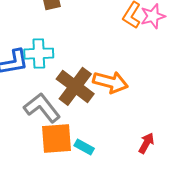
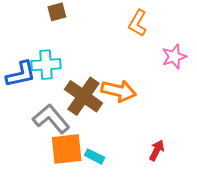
pink star: (153, 16) -> (174, 57), moved

